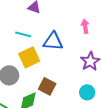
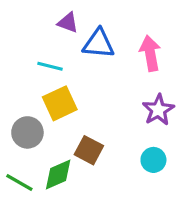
pink arrow: (85, 26) -> (150, 53), size x1.5
blue triangle: (53, 41) -> (99, 44), moved

